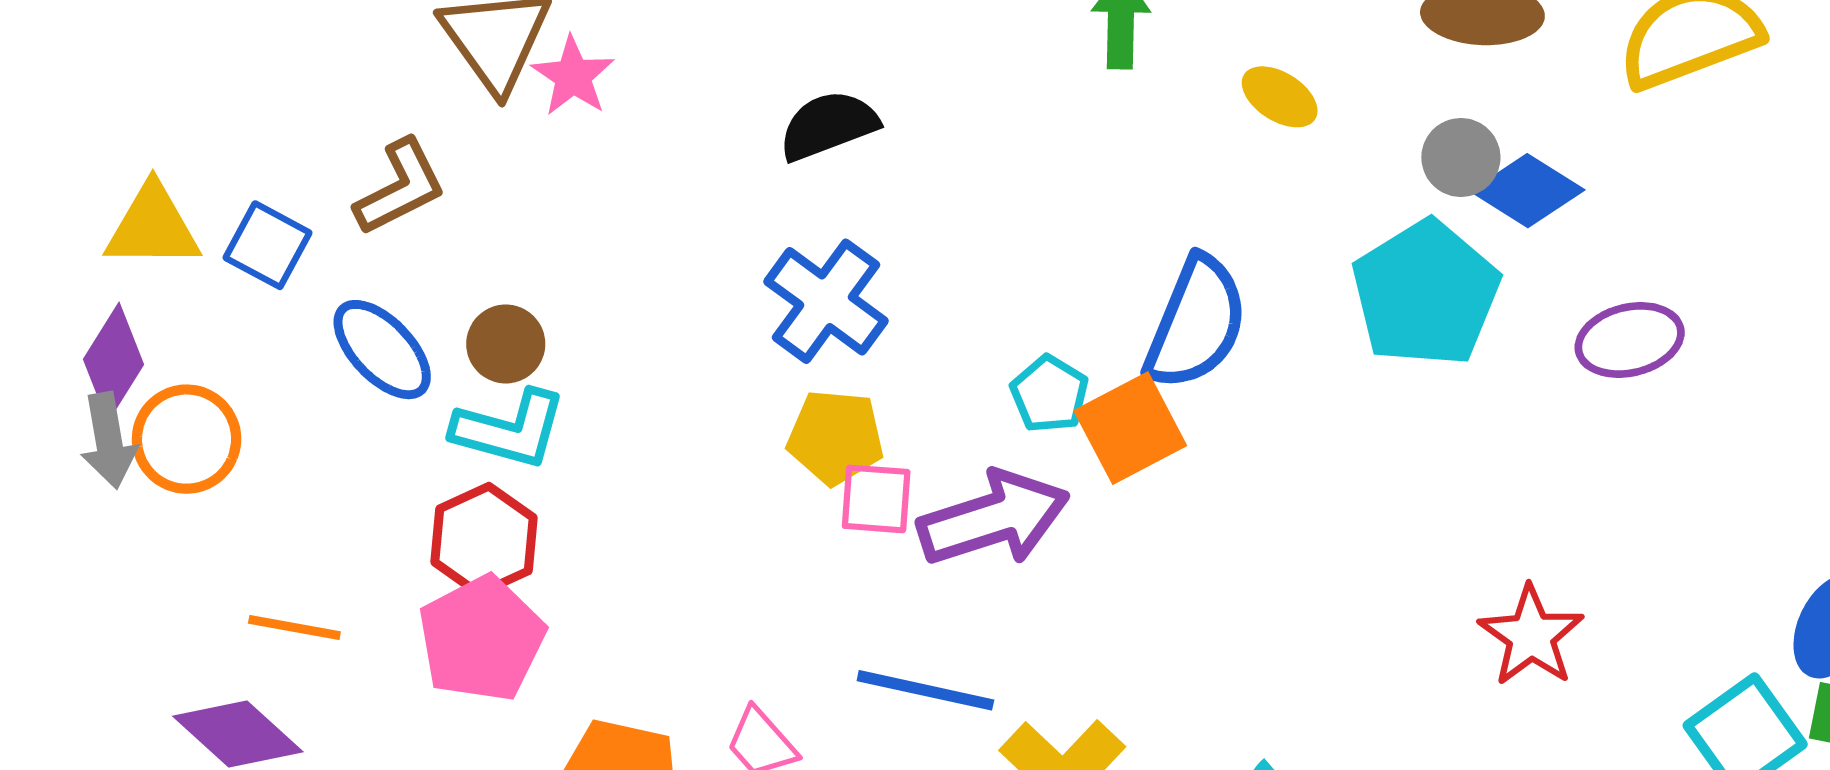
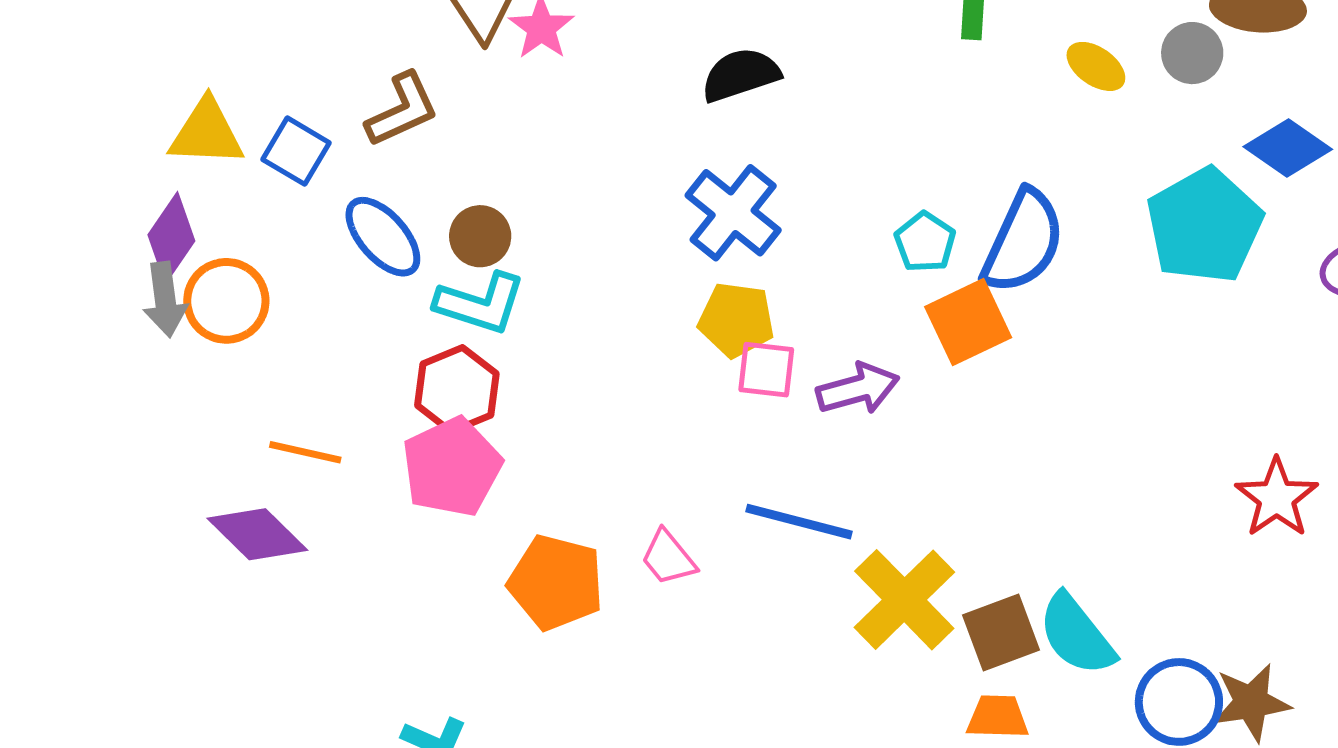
gray circle: (1461, 157) -> (1192, 53), moved
cyan pentagon: (1049, 394) -> (925, 242), moved
purple arrow: (994, 518) -> (858, 389), size x0.7

